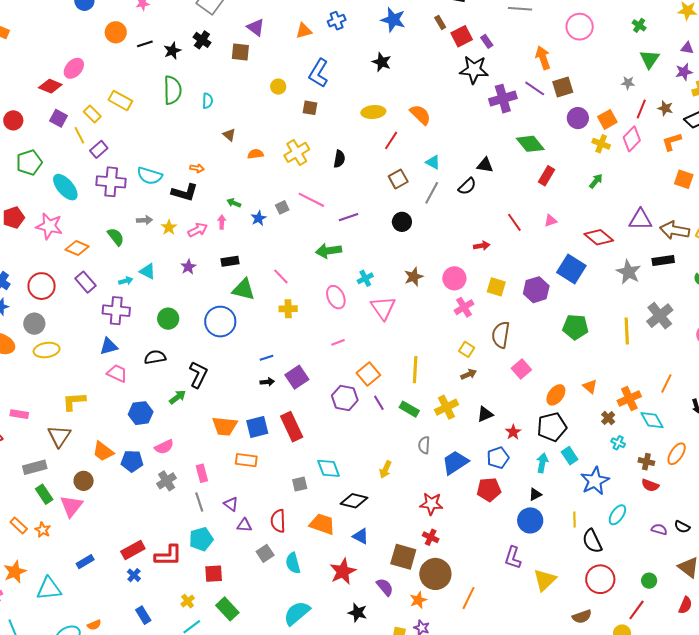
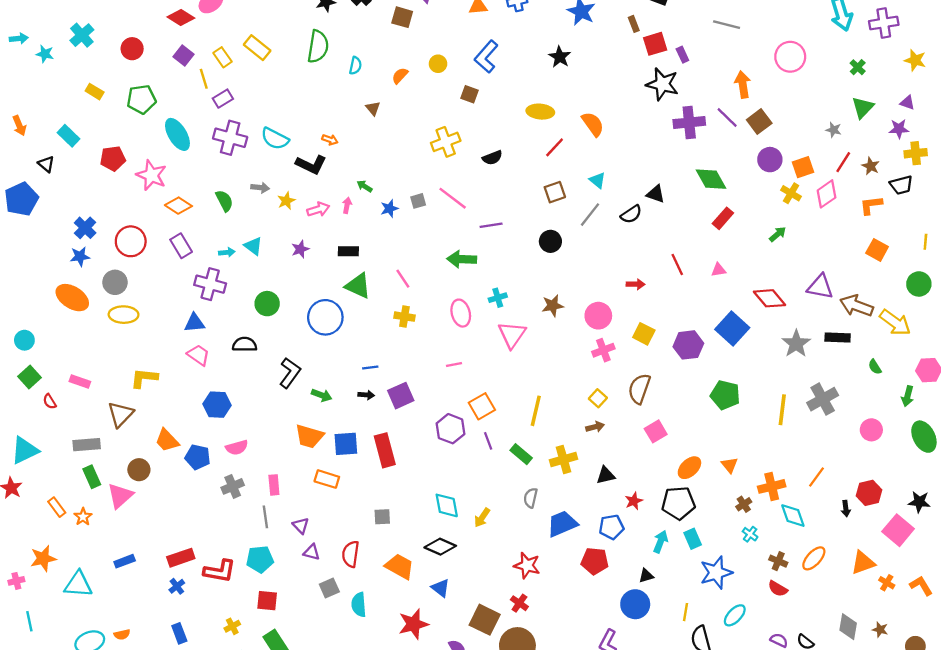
brown square: (563, 87) -> (759, 122), turned -30
orange semicircle: (255, 154) -> (400, 76), moved, turned -49
black semicircle: (339, 159) -> (492, 158), turned 48
green arrow: (178, 397) -> (322, 395), moved, turned 48
cyan diamond: (329, 468) -> (447, 505), moved

